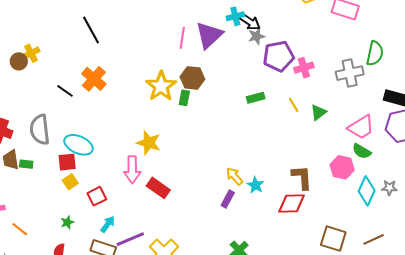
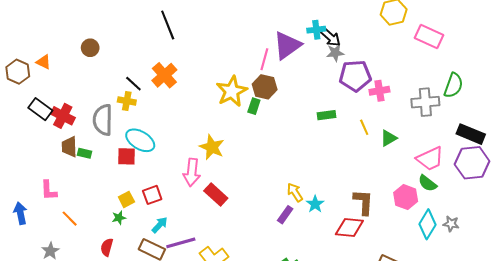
pink line: (182, 38) -> (264, 59), moved
yellow cross: (31, 53) -> (127, 101), moved, turned 30
yellow square: (70, 182) -> (126, 199), moved

